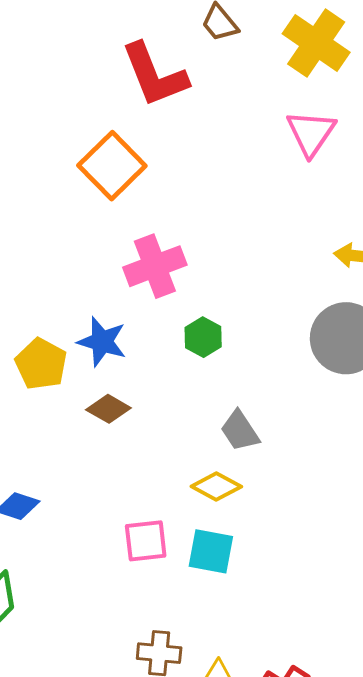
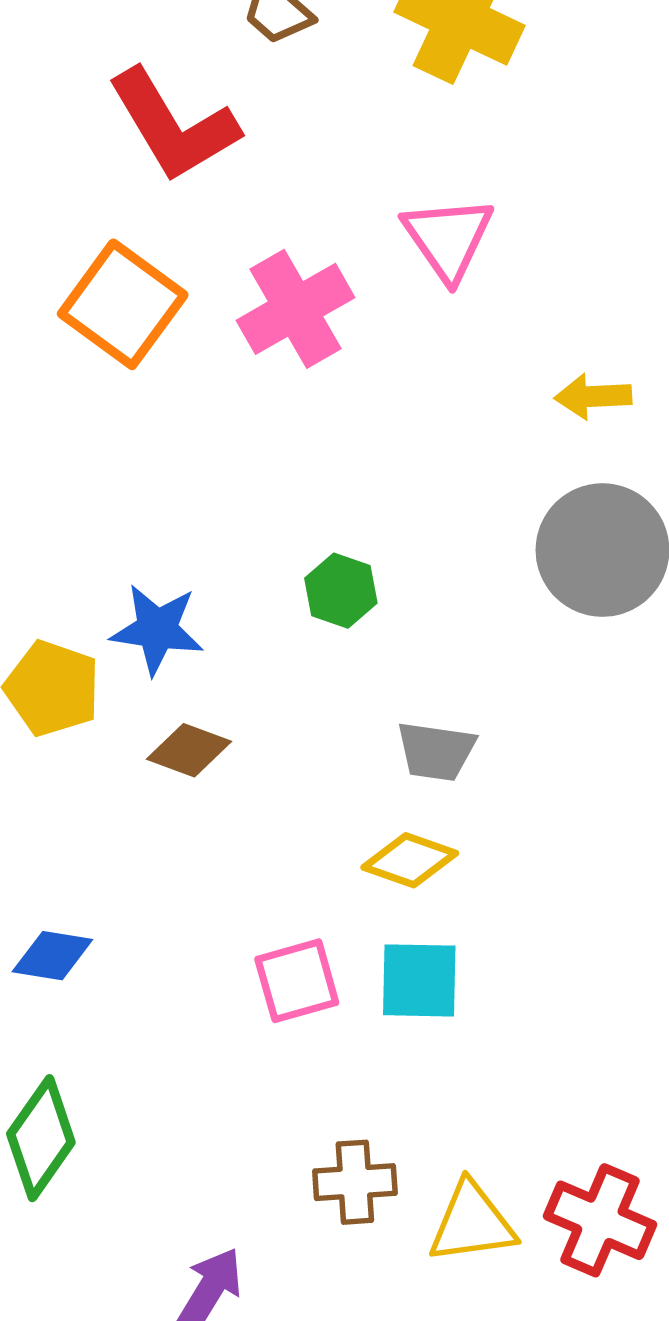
pink triangle: (311, 133) -> (448, 238), moved
pink cross: (155, 266) -> (296, 309), moved
gray trapezoid: (240, 431) -> (436, 751), turned -39

